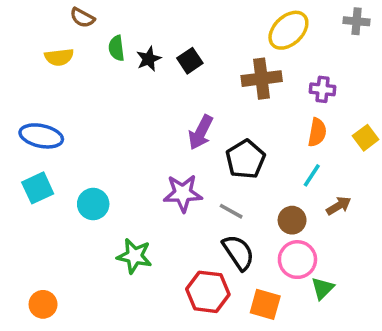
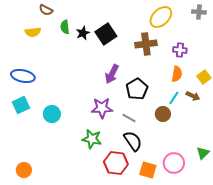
black square: (190, 61) -> (106, 34), size x1.5
brown arrow: (339, 206) -> (193, 96), moved, turned 56
brown circle: (292, 220) -> (163, 114), moved
green star: (134, 256) -> (92, 139), moved
pink circle: (297, 260) -> (174, 163), moved
green triangle: (323, 288) -> (203, 153), moved

